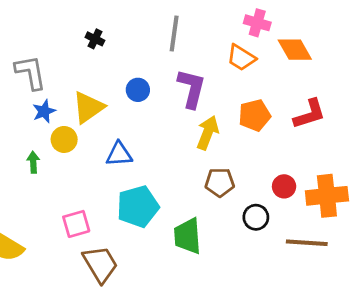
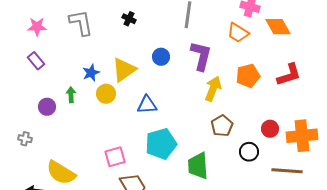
gray L-shape: (31, 72) -> (81, 23), moved
green arrow: (33, 162) -> (71, 95), moved
brown pentagon: (220, 182) -> (222, 126), turned -30

